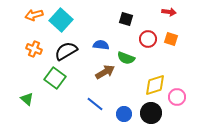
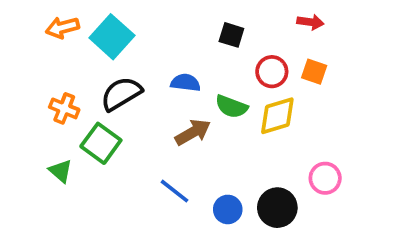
orange cross: (34, 49) -> (64, 108), moved
yellow diamond: (155, 85) -> (277, 116), moved
green triangle: (27, 99) -> (61, 171), moved

